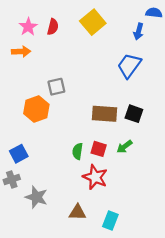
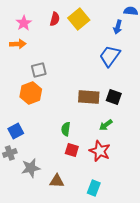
red semicircle: (53, 27) -> (55, 19), moved
gray square: (56, 87) -> (39, 70), moved
red square: (99, 149) -> (72, 150), moved
red star: (95, 177) -> (100, 151), moved
gray star: (36, 197) -> (31, 168), turned -30
brown triangle: (78, 212) -> (57, 181), moved

